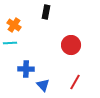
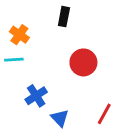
red circle: (71, 45) -> (83, 62), moved
blue cross: (26, 69) -> (36, 96), turned -35

